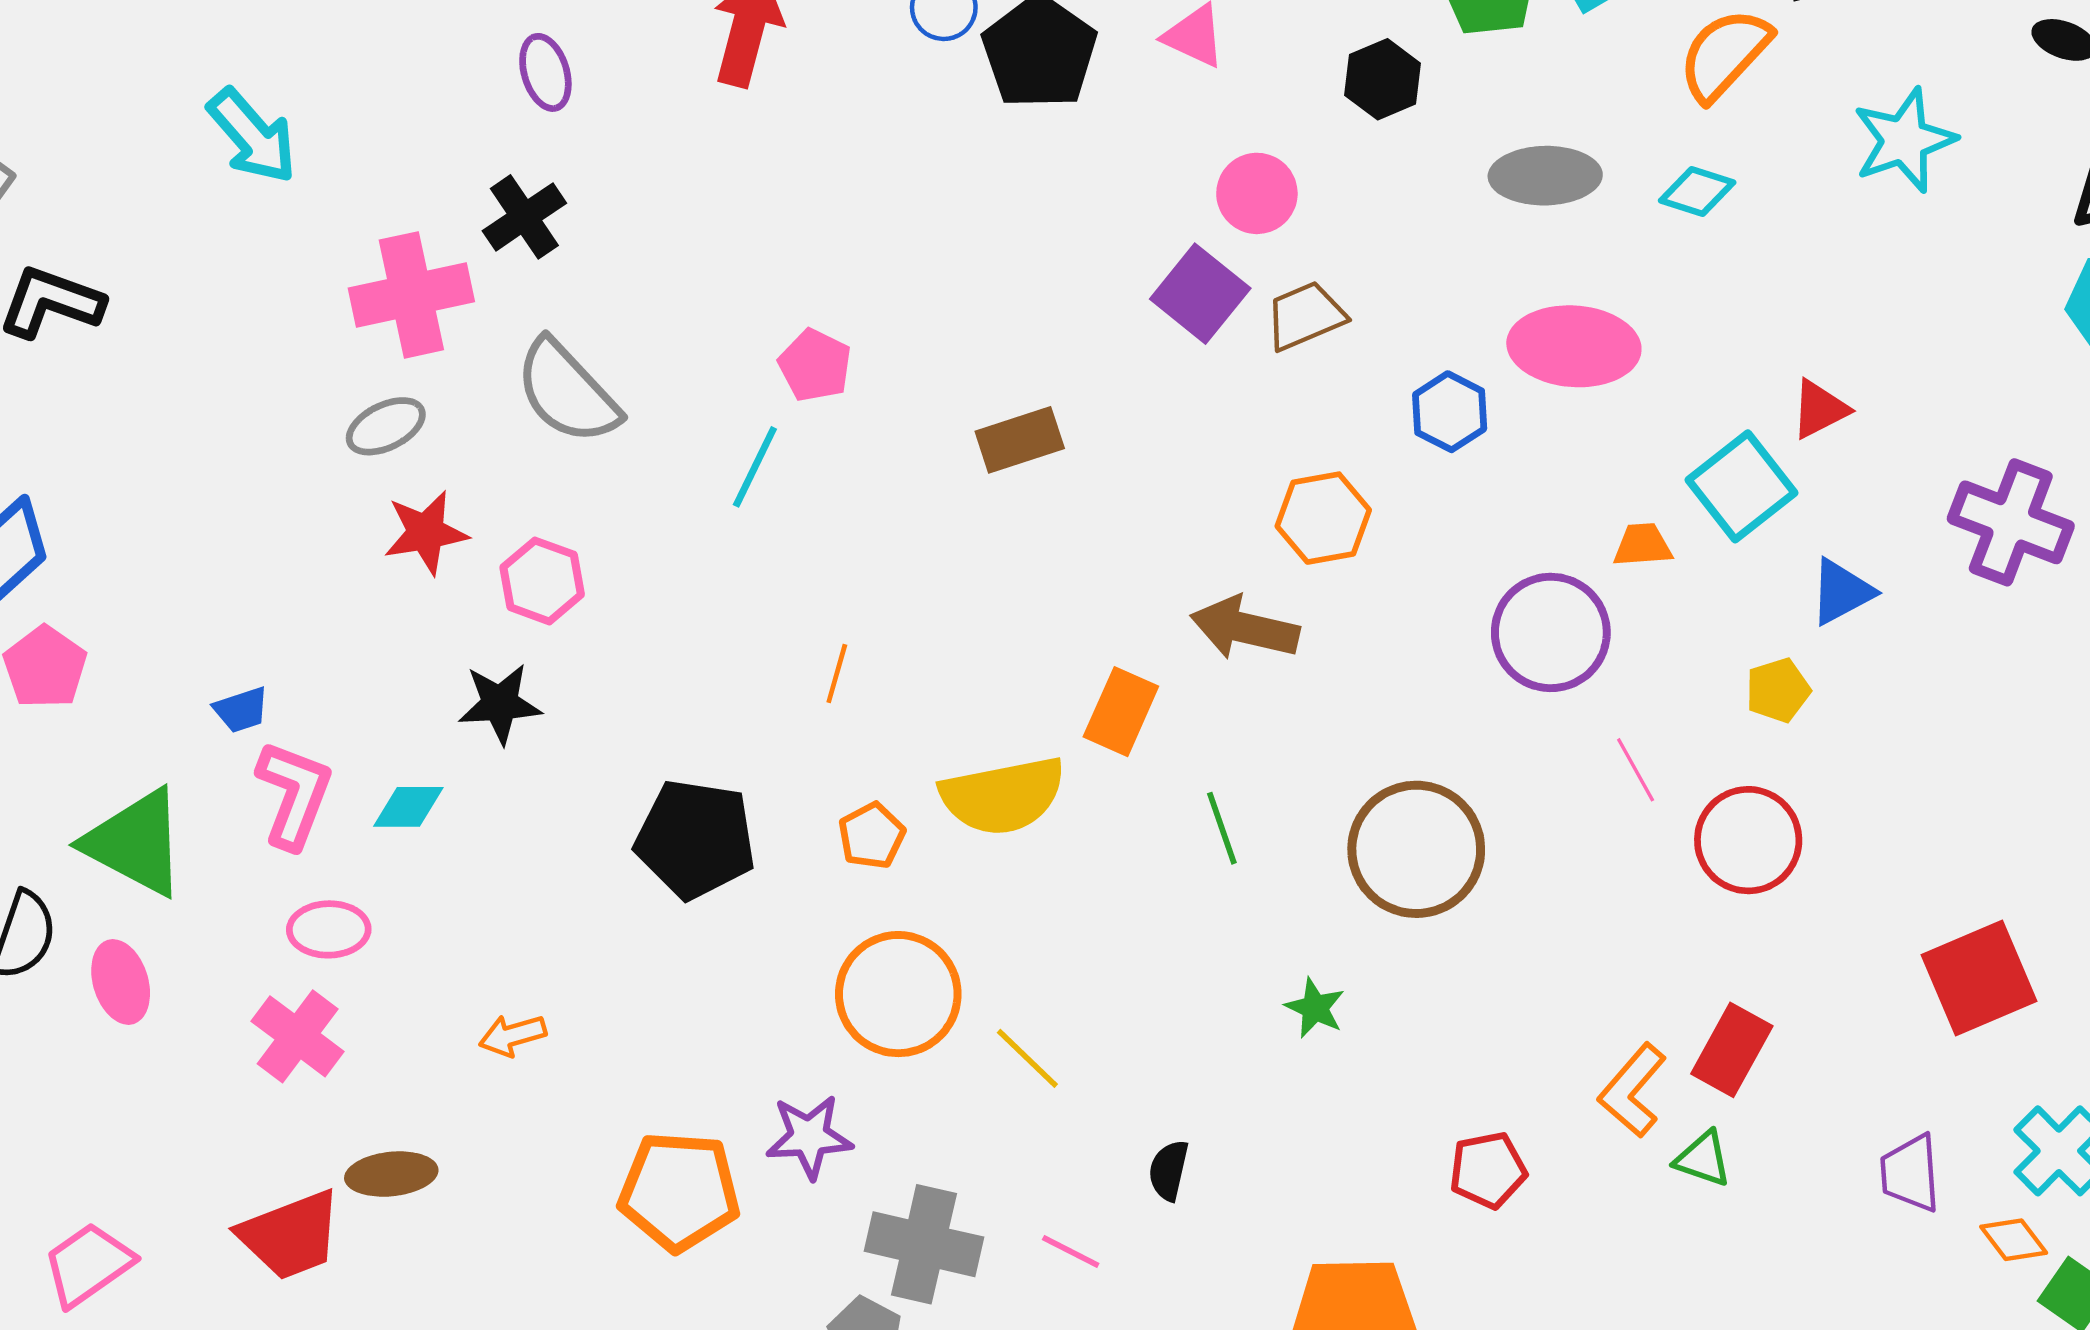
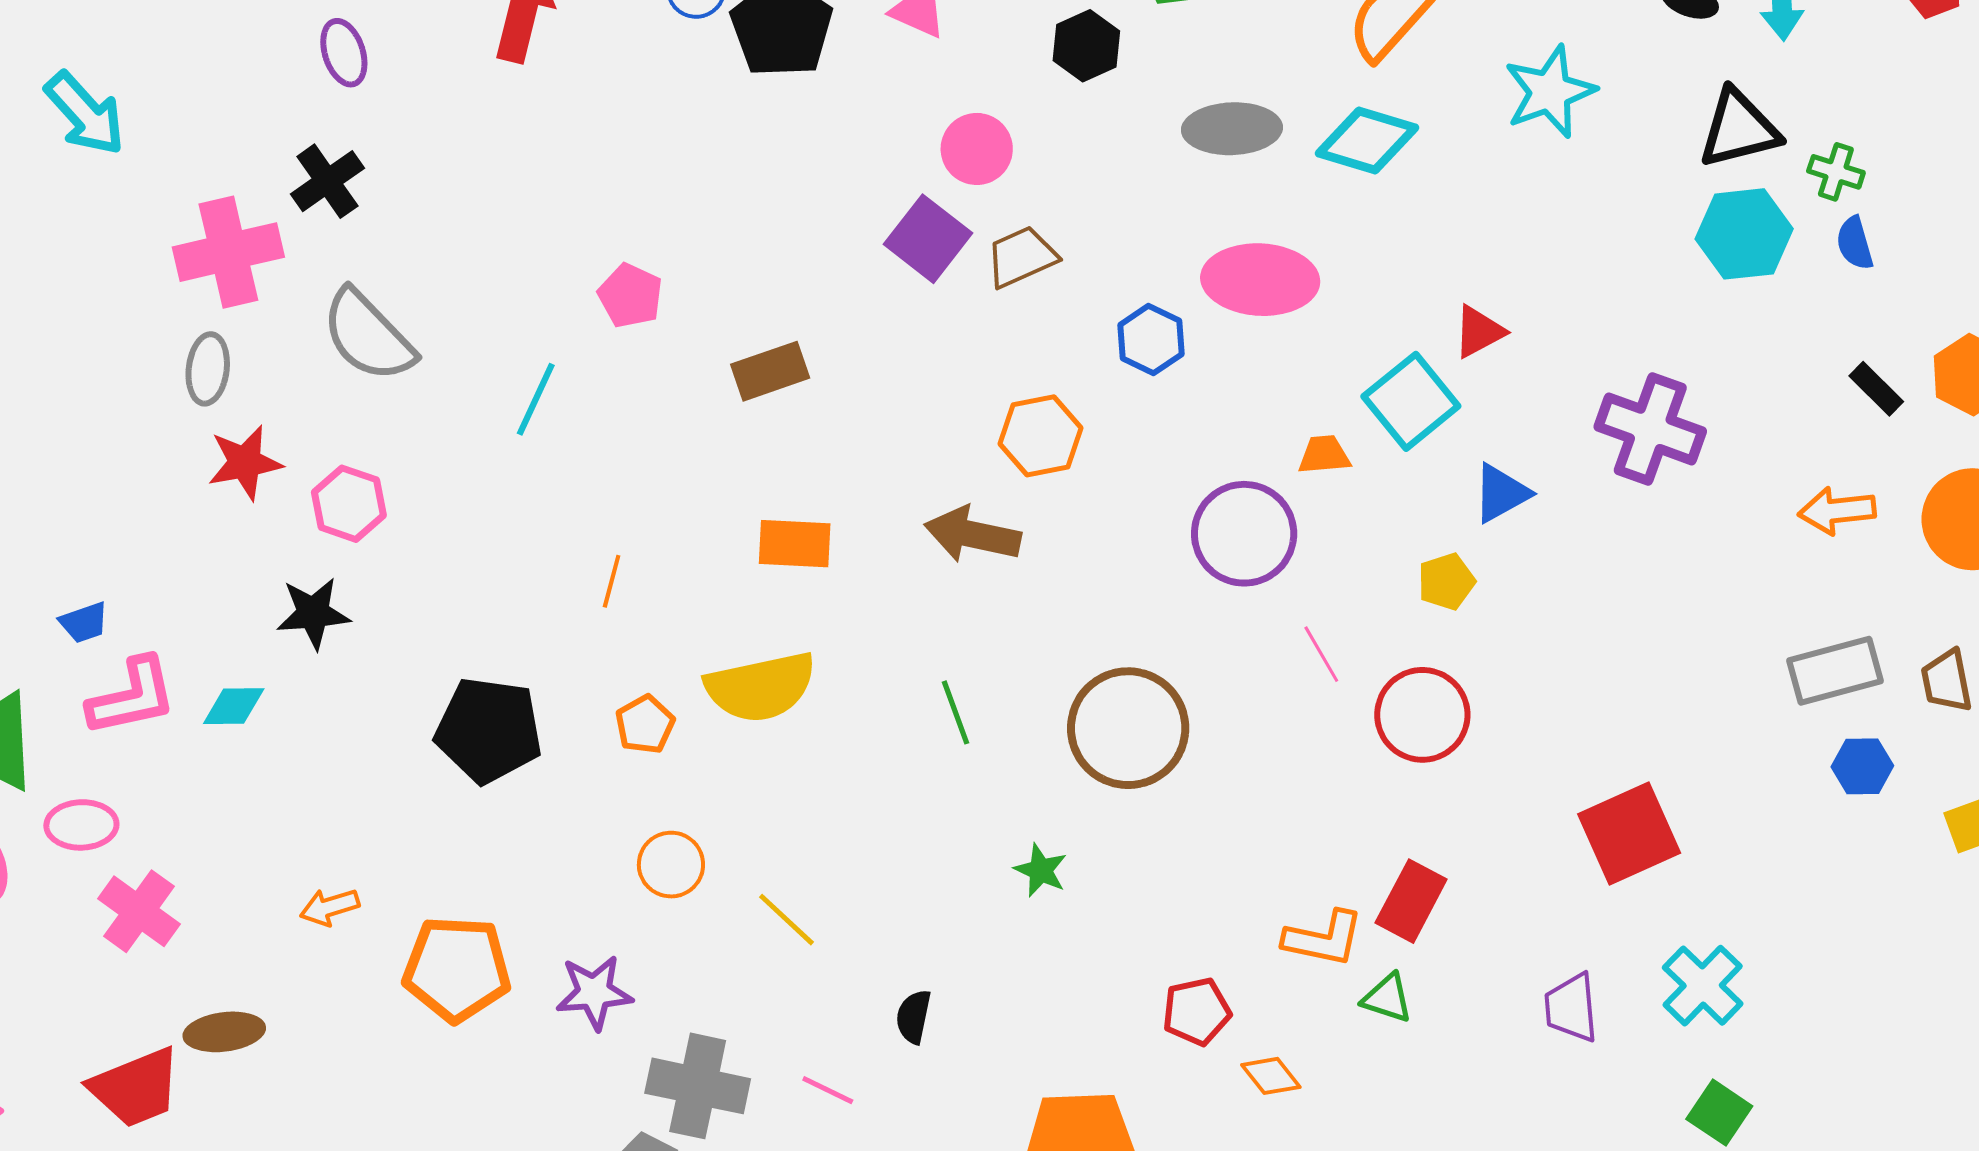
cyan diamond: (1697, 192) -> (1367, 140), size x1.5
pink pentagon: (815, 365) -> (630, 296), moved
gray ellipse: (386, 426) -> (208, 369), turned -56
orange rectangle: (1121, 712) -> (795, 544), moved, turned 70
pink L-shape: (294, 794) -> (132, 697), turned 58
pink ellipse: (329, 929) -> (81, 825), moved
orange circle: (898, 994) -> (671, 865), size x0.6
orange L-shape: (1632, 1090) -> (1324, 939), turned -118
orange pentagon: (679, 1191) -> (457, 969), moved
orange diamond: (2014, 1240) -> (1271, 1076), moved

